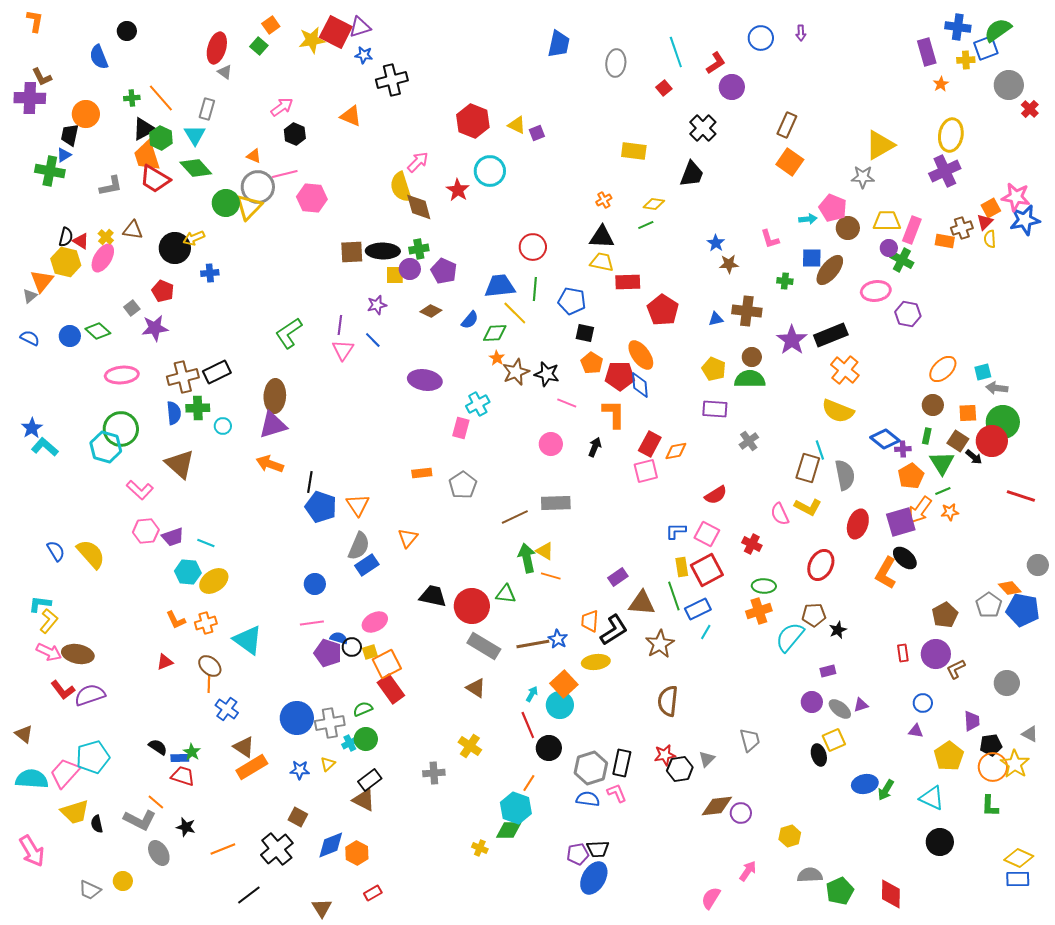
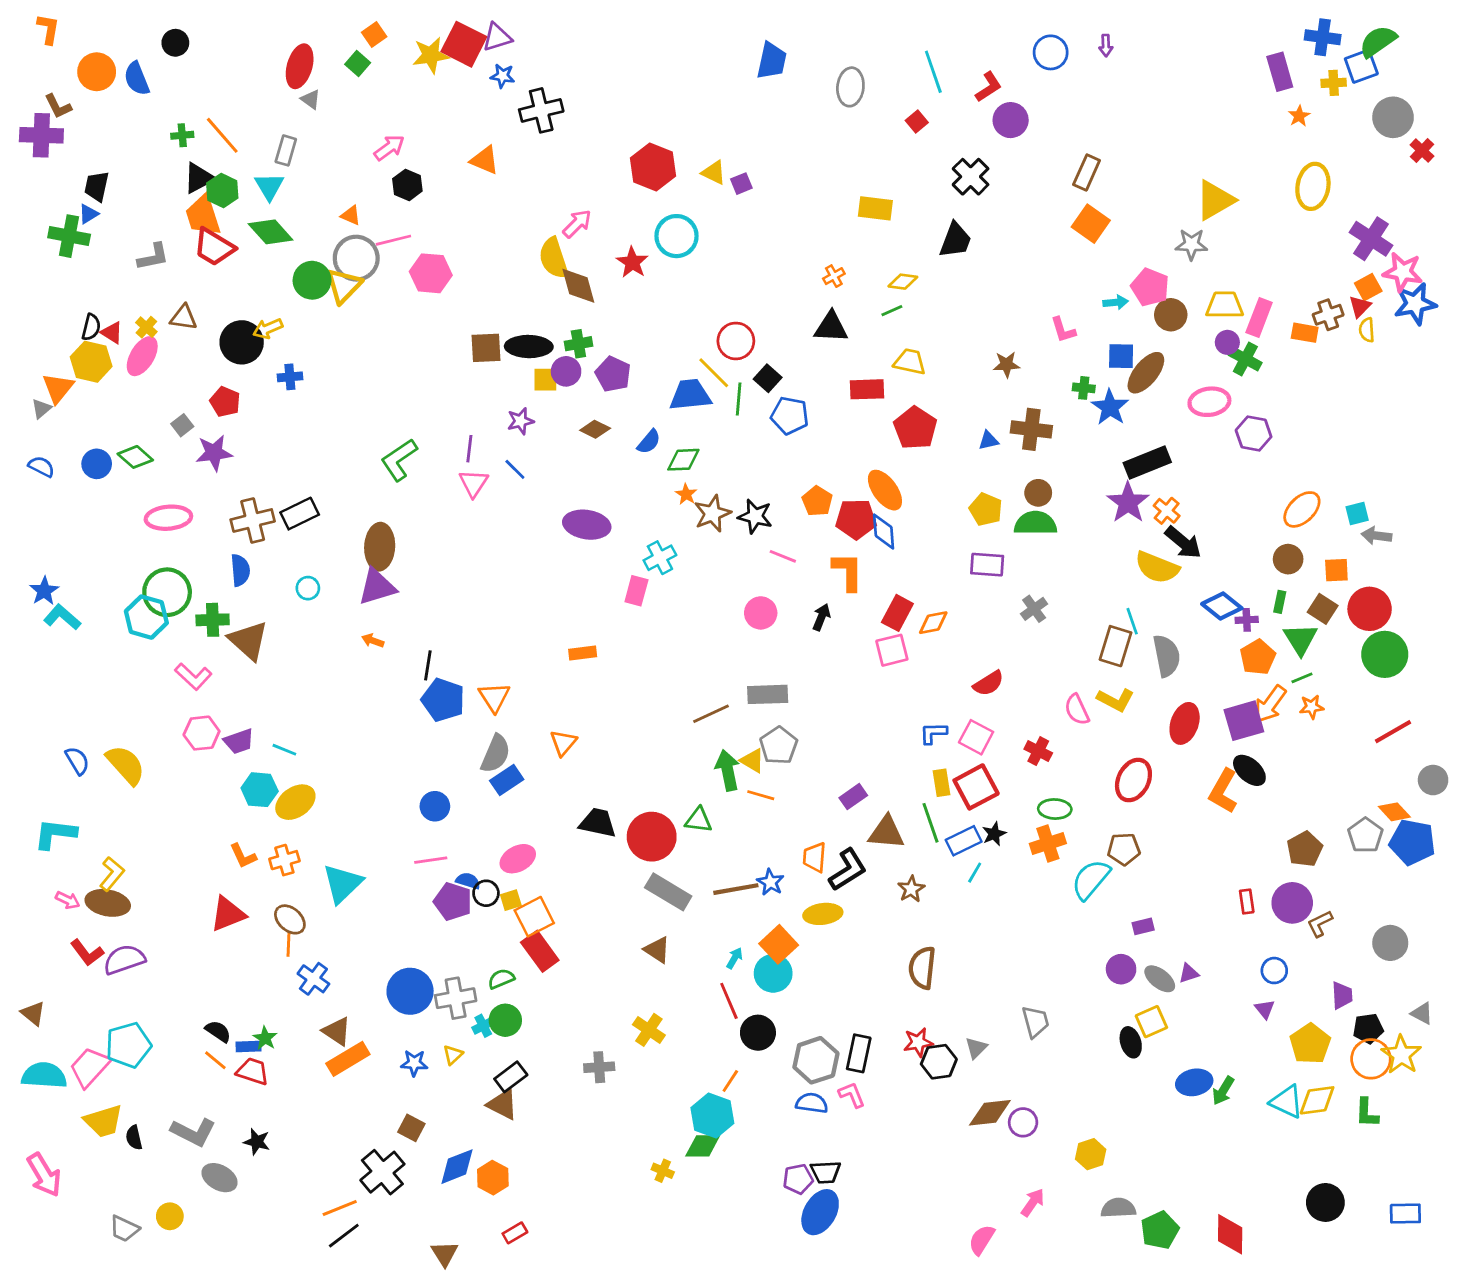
orange circle: (86, 114) -> (97, 72), moved
purple cross: (945, 171) -> (1371, 239), moved, turned -32
blue star: (716, 243) -> (1110, 407), moved, size x1.5
yellow trapezoid: (602, 262) -> (910, 362), moved
yellow line: (515, 313) -> (714, 373), moved
black square: (585, 333) -> (768, 378), moved, turned 30
purple star: (792, 340) -> (1128, 503), moved
orange cross: (845, 370) -> (1167, 511), size x0.7
green cross: (198, 408) -> (213, 620), moved
green circle: (1003, 422) -> (1385, 654), moved
black arrow: (974, 457) -> (1183, 543), moved, size x1.6
orange arrow: (270, 464) -> (373, 641), size x0.6
gray pentagon: (463, 485) -> (779, 745), moved
red line: (1021, 496) -> (1393, 732), moved, turned -48
cyan L-shape: (40, 604) -> (55, 834), size x1.4
yellow L-shape: (49, 621) -> (112, 874), moved
black star: (838, 630) -> (994, 834), moved
cyan triangle: (248, 640) -> (342, 884), turned 40
brown star: (660, 644) -> (911, 889), size x0.7
pink arrow: (49, 652) -> (68, 900), size x0.7
red triangle: (165, 662) -> (228, 914), size x1.6
purple triangle: (916, 731) -> (1265, 1009), turned 42
orange line: (156, 802) -> (215, 1060), moved
black circle: (940, 842) -> (1325, 1202), moved
orange line: (223, 849) -> (340, 1208), moved
gray ellipse: (159, 853) -> (220, 1178), turned -30
yellow diamond: (1019, 858) -> (1317, 1100), moved, turned -32

